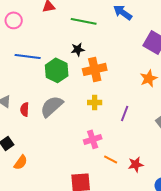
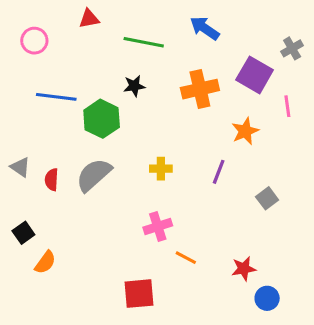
orange cross: (95, 69) -> (200, 89), moved
purple line: (125, 113) -> (219, 172), moved
red star: (136, 164) -> (244, 269), moved

